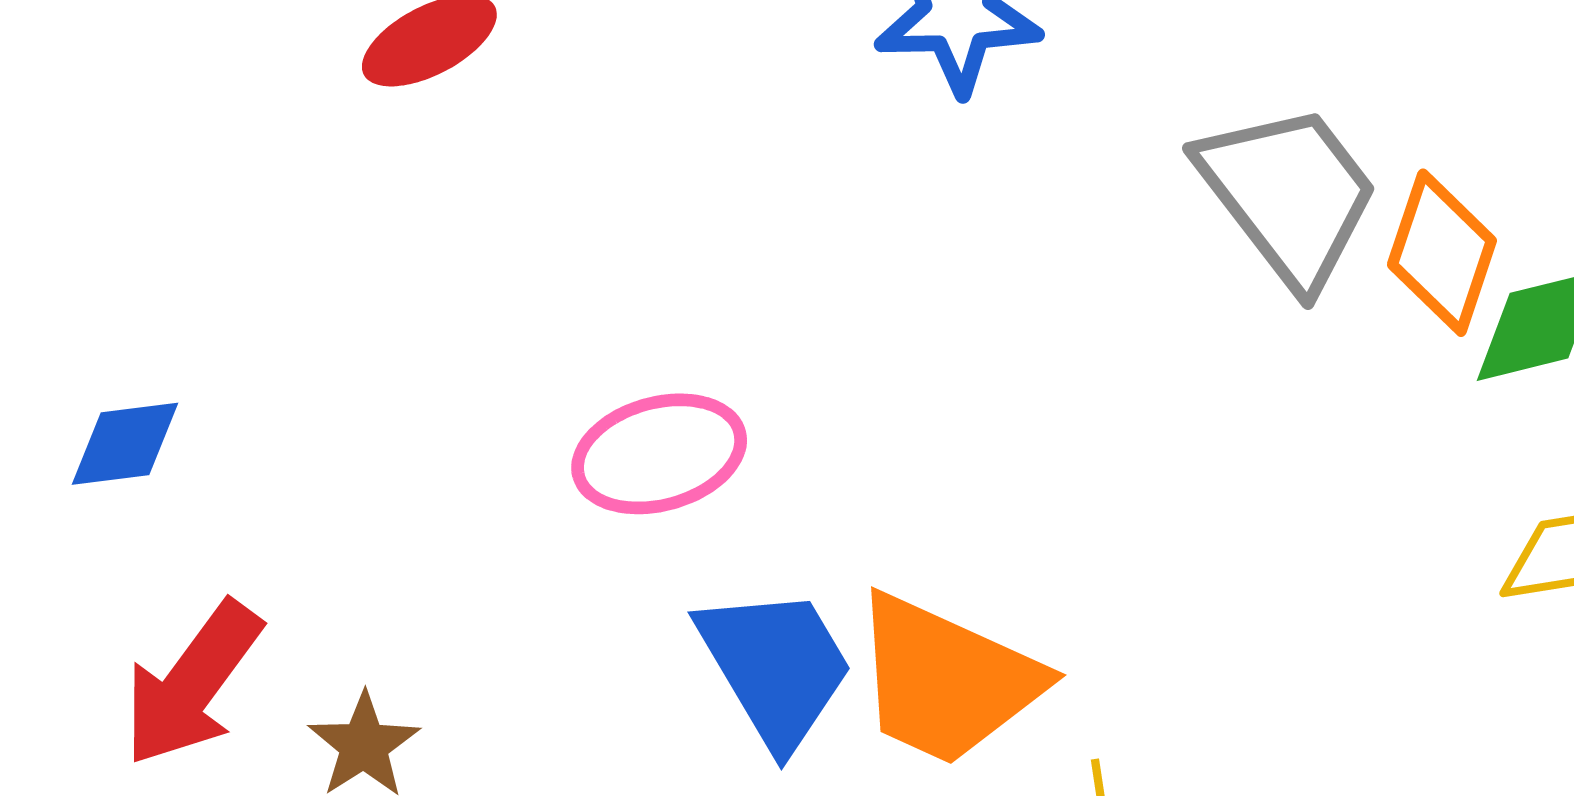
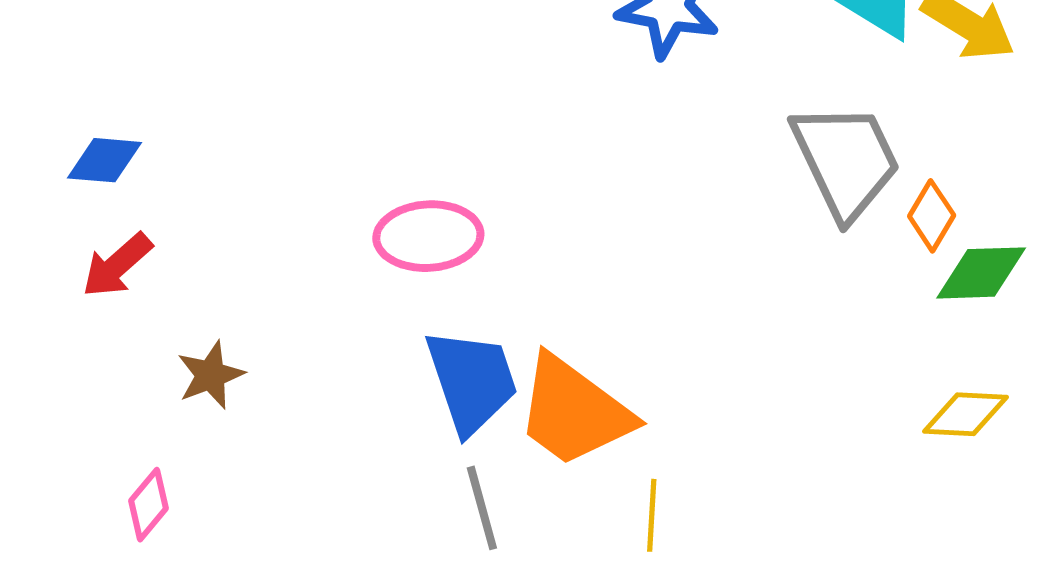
orange diamond: (1442, 253) -> (932, 216), size x0.7
red arrow: (192, 684) -> (117, 265), moved, size x0.7

